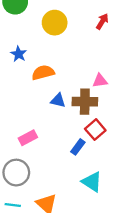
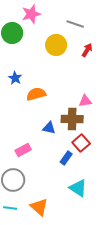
yellow circle: (55, 23) -> (56, 45), moved
blue triangle: (58, 100) -> (49, 128), moved

